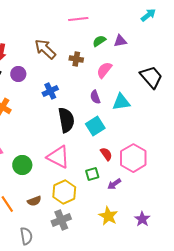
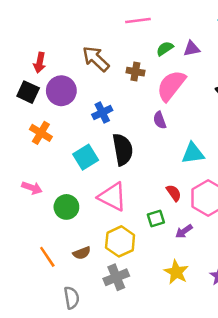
pink semicircle: (104, 70) -> (171, 86), size x1.5
purple circle: (18, 74) -> (61, 91), size x1.5
cyan triangle: (121, 102) -> (193, 153), moved
cyan square: (95, 126) -> (86, 157), moved

